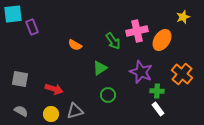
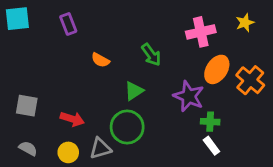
purple rectangle: (32, 27) -> (68, 24), moved
pink cross: (137, 31) -> (201, 32), moved
orange ellipse: (162, 40) -> (217, 69), moved
orange cross: (182, 74) -> (250, 80), moved
green circle: (108, 95) -> (127, 127), moved, size x1.6

